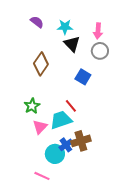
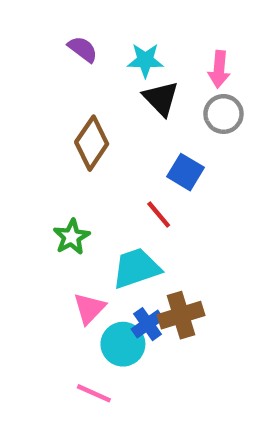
red line: (71, 106) -> (159, 215), moved
pink triangle: (40, 127) -> (89, 308), moved

